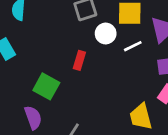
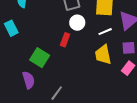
white circle: (106, 34) -> (77, 23), moved
yellow trapezoid: (141, 117) -> (103, 55), moved

